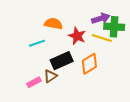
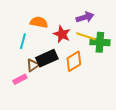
green cross: (114, 27) -> (100, 42), moved
cyan line: (37, 43) -> (23, 41), turned -56
brown triangle: (50, 76) -> (33, 65), moved

